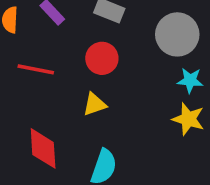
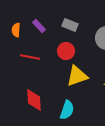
yellow triangle: (95, 104) -> (77, 76), moved, size x1.6

